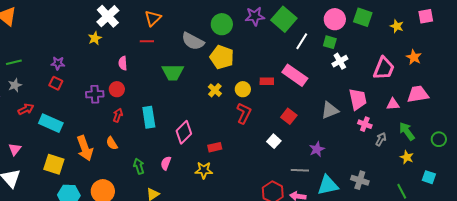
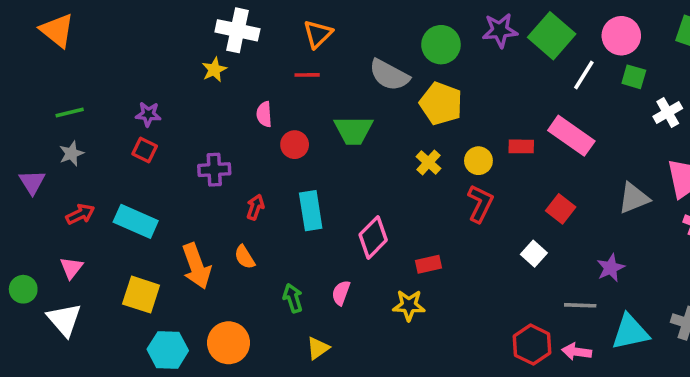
white cross: (108, 16) -> (237, 30), turned -35
pink circle: (335, 19) -> (621, 36), moved
white cross: (340, 61) -> (668, 112), moved
red circle: (117, 89) -> (295, 145), moved
red arrow: (26, 109) -> (80, 214), moved

